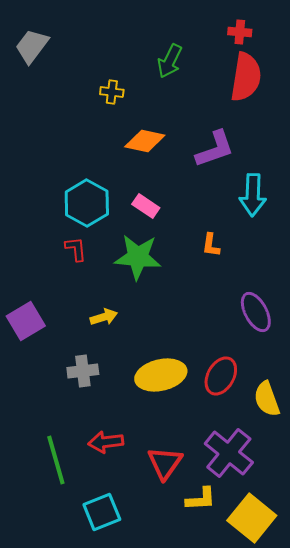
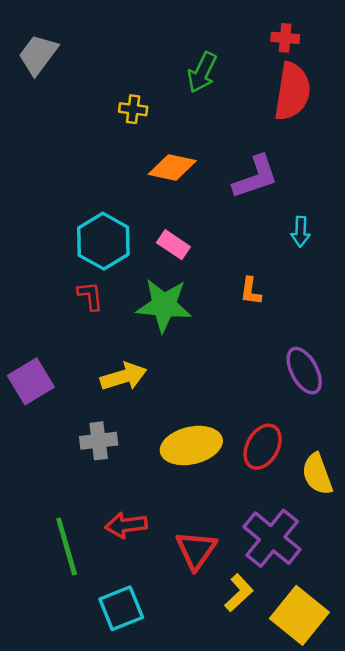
cyan arrow: (253, 195) -> (301, 232), size x0.6
yellow arrow: (104, 317) -> (124, 377), size x1.4
yellow L-shape: (201, 499) -> (239, 593), turned -40

